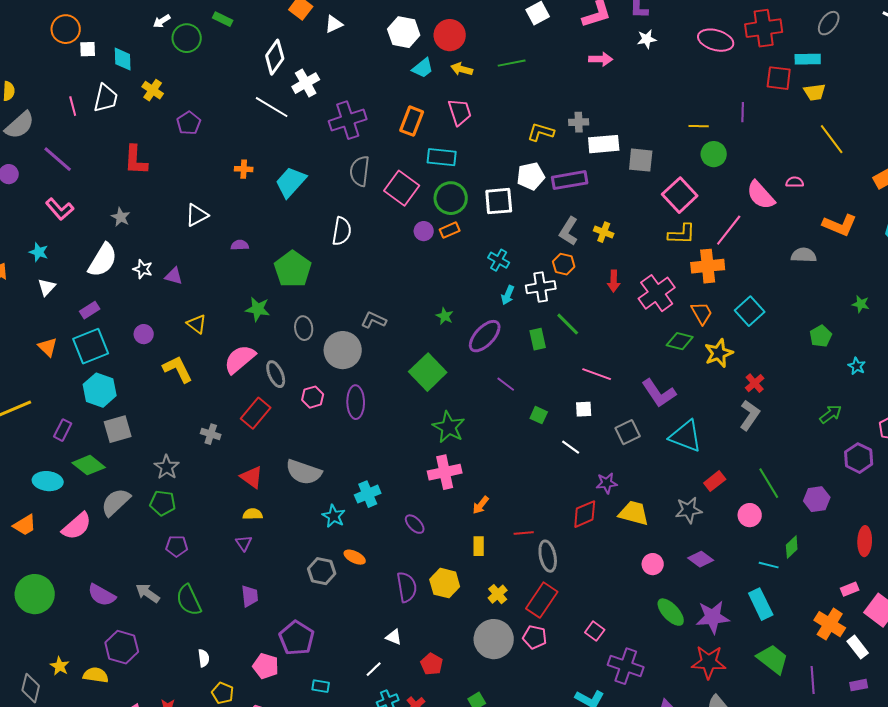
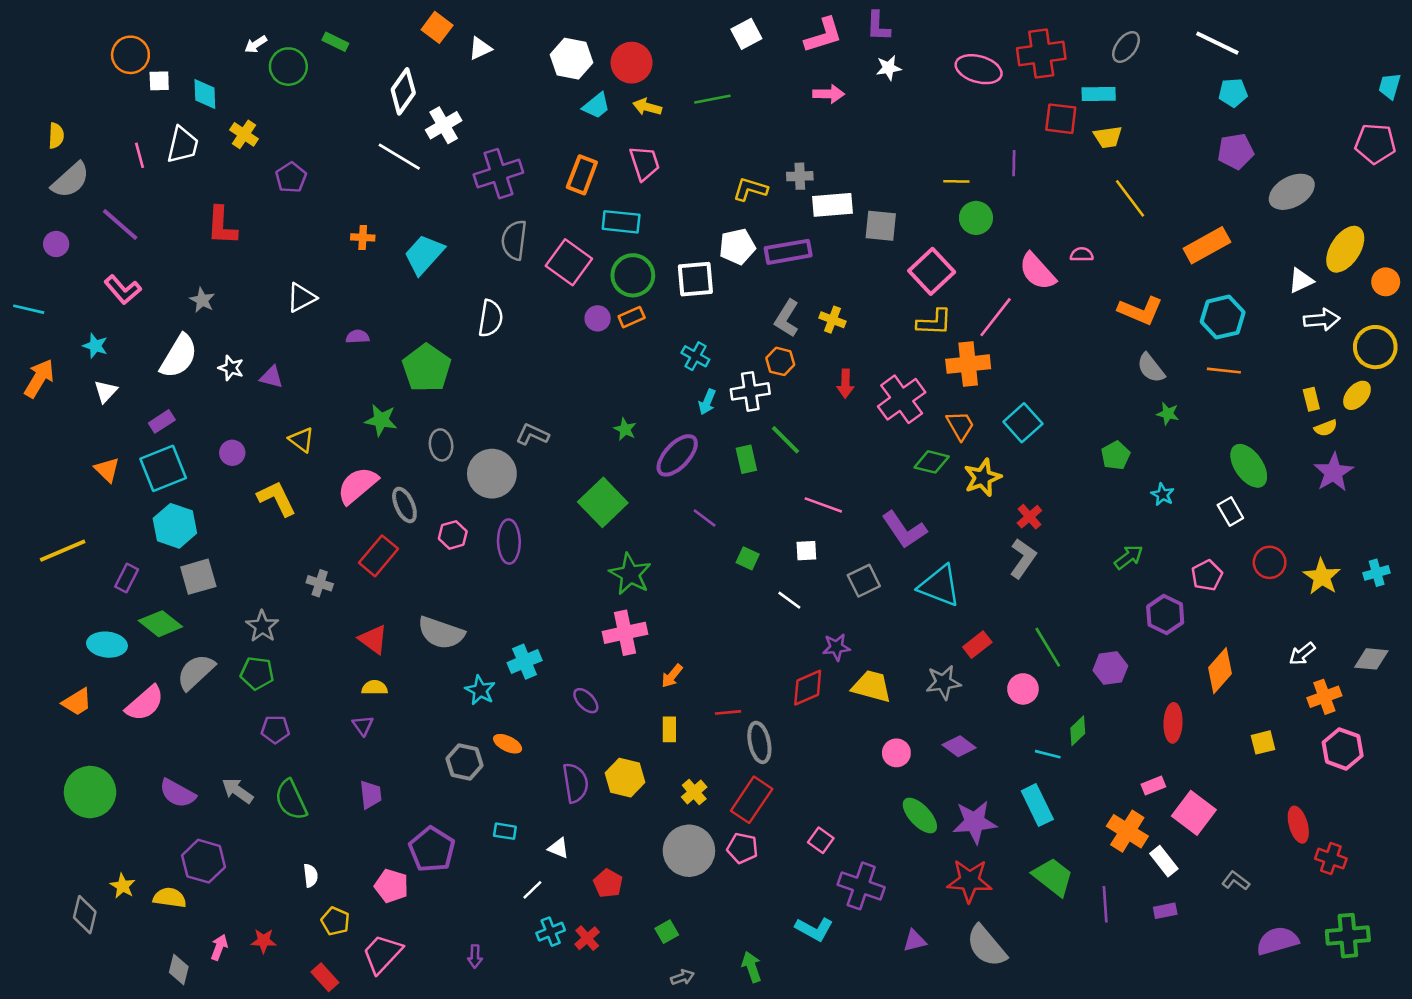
gray semicircle: (804, 255) -> (1151, 368), moved, turned -130
cyan rectangle: (321, 686) -> (505, 831), moved

